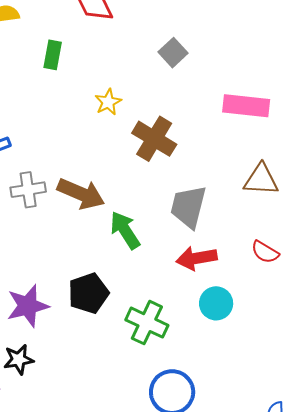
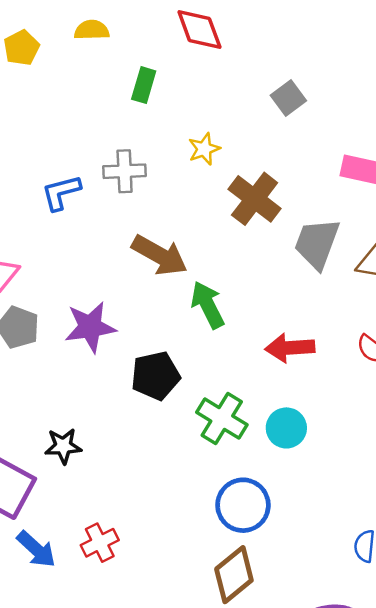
gray cross: (28, 190) -> (125, 171), moved
gray trapezoid: (188, 207) -> (317, 243), moved
cyan circle: (216, 303) -> (286, 428), moved
purple star: (28, 306) -> (90, 327), moved

